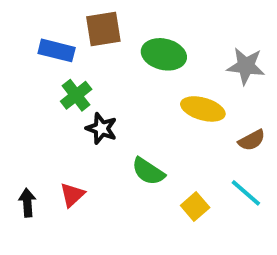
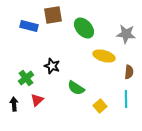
green ellipse: (164, 54) -> (84, 28), turned 35
green cross: (76, 95) -> (26, 78), moved
brown semicircle: (252, 140) -> (129, 72), turned -56
cyan line: (246, 193) -> (126, 99), turned 48

